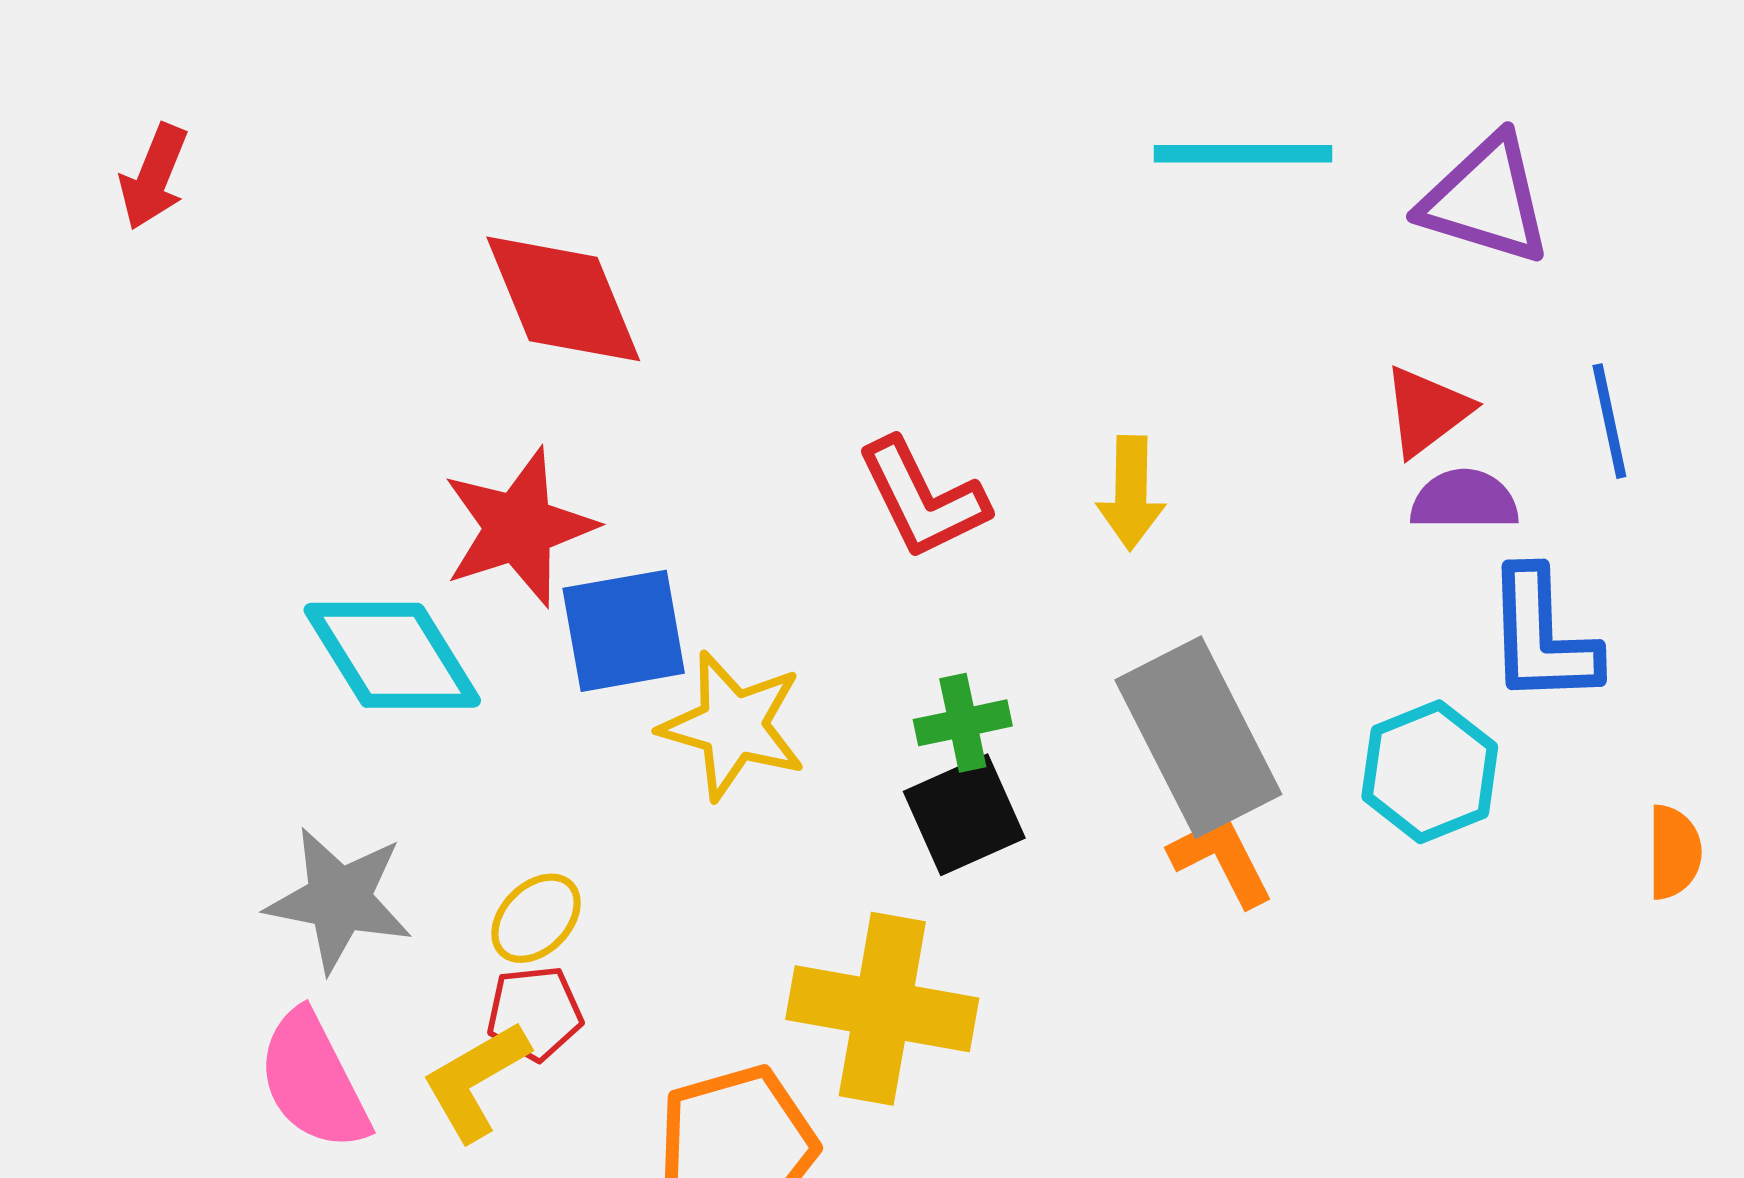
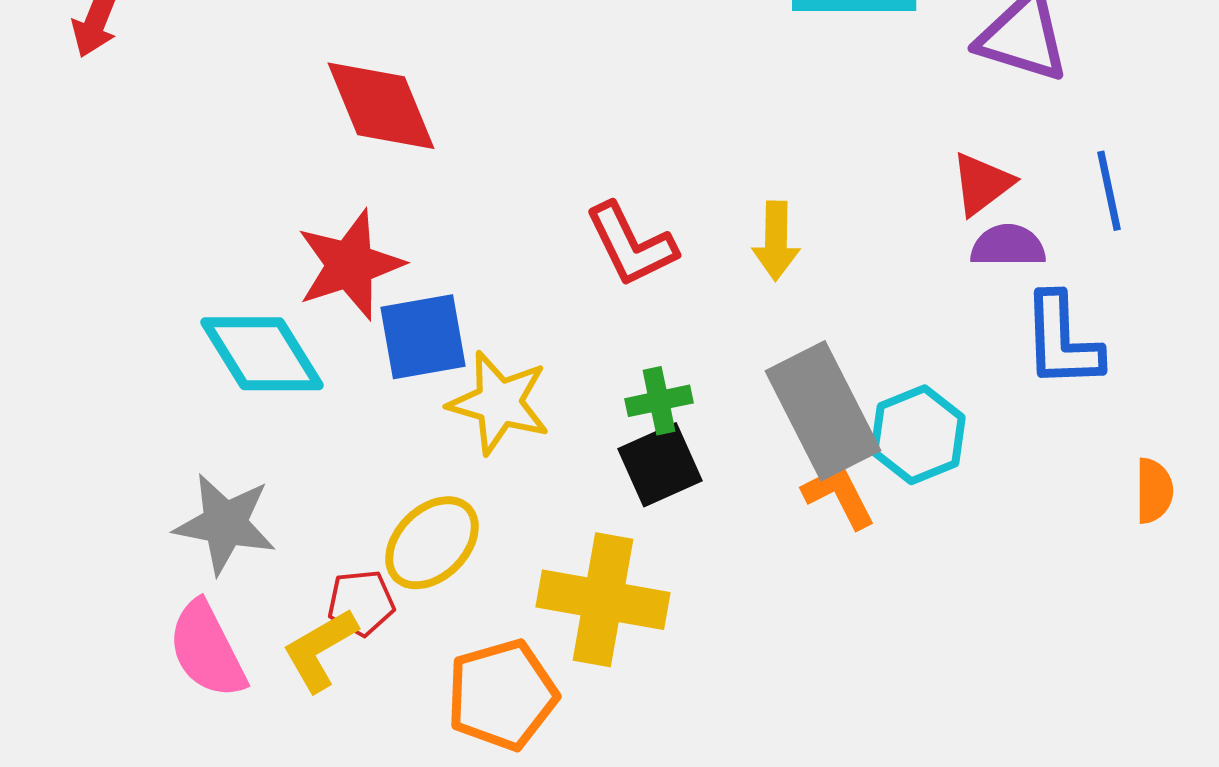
cyan hexagon: (1430, 772) -> (918, 435), moved
yellow ellipse: (536, 918) -> (432, 543), moved, size x1.5

